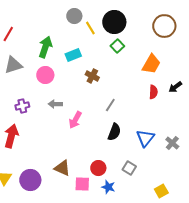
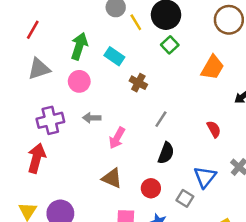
cyan rectangle: (73, 55) -> (114, 56), turned 56
red semicircle: (153, 92) -> (214, 129), moved, turned -32
purple cross: (22, 106) -> (50, 120), size x1.5
blue triangle: (145, 138) -> (205, 177), moved
brown triangle: (62, 168) -> (112, 178), moved
red circle: (98, 168) -> (151, 188), moved

